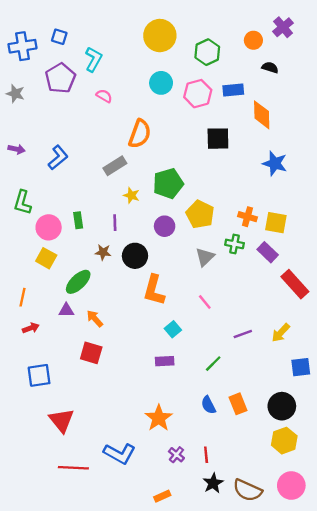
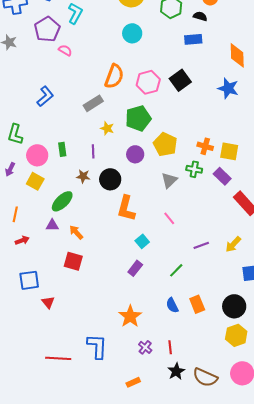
black semicircle: (270, 67) -> (200, 16), moved
pink hexagon: (198, 94) -> (148, 82), moved
pink semicircle: (104, 96) -> (65, 50), moved
orange diamond: (262, 115) -> (237, 55), moved
black square: (218, 139) -> (180, 80), turned -35
purple arrow: (17, 149) -> (10, 169), moved, turned 104
blue star: (275, 163) -> (228, 88), moved
purple rectangle: (165, 361) -> (135, 268), turned -49
red triangle: (62, 420) -> (48, 302), moved, size x0.6
blue L-shape: (120, 454) -> (97, 346), turned -116

